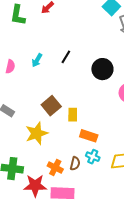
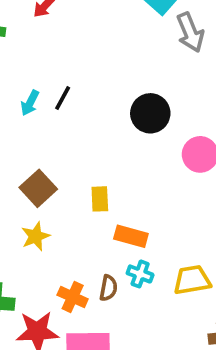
black line: (66, 57) -> (63, 98), moved
brown square: (51, 106) -> (38, 188), moved
yellow star: (37, 133) -> (36, 236), size x0.7

